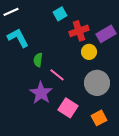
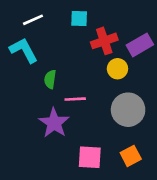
white line: (11, 12) -> (33, 20), moved
cyan square: (60, 14) -> (79, 18), turned 32
pink line: (57, 75) -> (75, 99), turned -42
pink square: (68, 108) -> (90, 157), moved, turned -30

